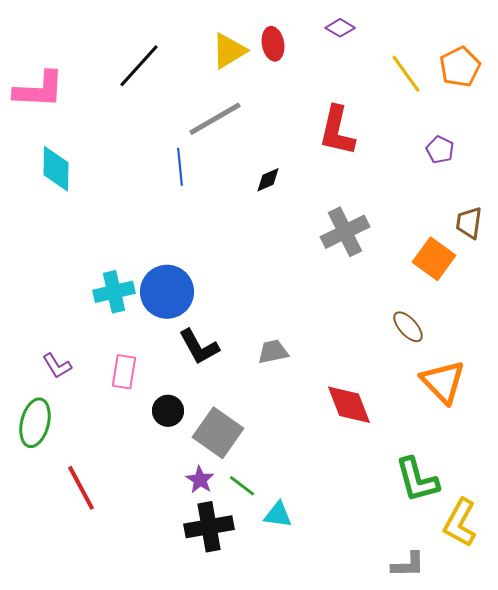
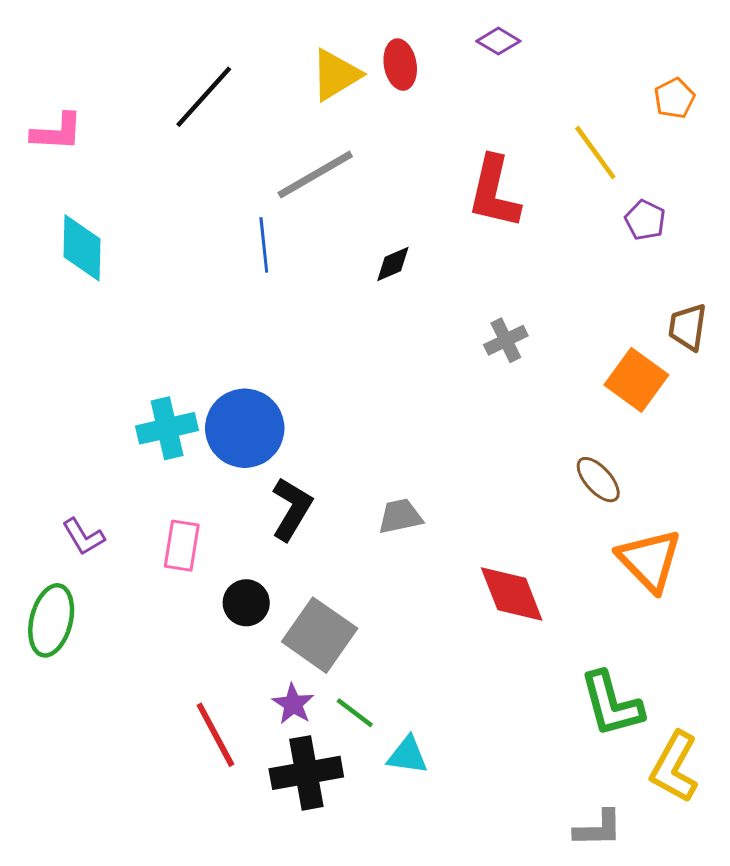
orange pentagon: (460, 67) -> (674, 98), size x0.7
yellow line: (406, 74) -> (595, 153), moved
pink L-shape: (39, 90) -> (57, 132), size x0.7
gray cross: (345, 232) -> (506, 340), size x0.6
black L-shape: (199, 347) -> (292, 509), turned -120
red line: (81, 488) -> (215, 735), moved

